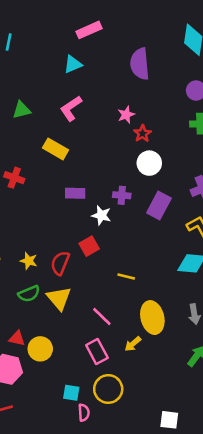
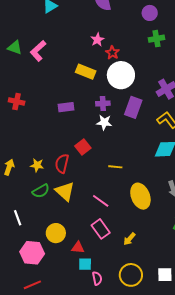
pink L-shape: (71, 108) -> (38, 51), moved
green triangle: (22, 110) -> (15, 47), turned 42
yellow rectangle: (55, 149) -> (86, 72), moved
white circle: (149, 163) -> (121, 75), size x1.4
white star: (101, 215) -> (104, 122), moved
red triangle: (17, 338) -> (78, 248), moved
yellow arrow: (133, 344) -> (129, 239), moved
yellow circle: (108, 389) -> (131, 275), moved

